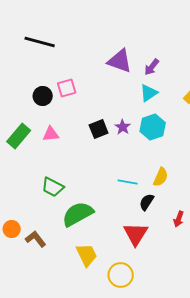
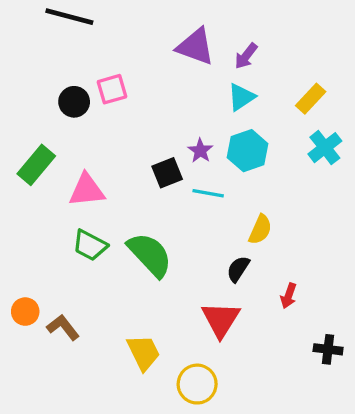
black square: (99, 129) -> (167, 173), moved
pink triangle: (51, 134) -> (87, 190), moved, size x1.4
cyan line: (128, 182) -> (208, 193), moved
green semicircle: (78, 214) -> (150, 255), moved, turned 76

